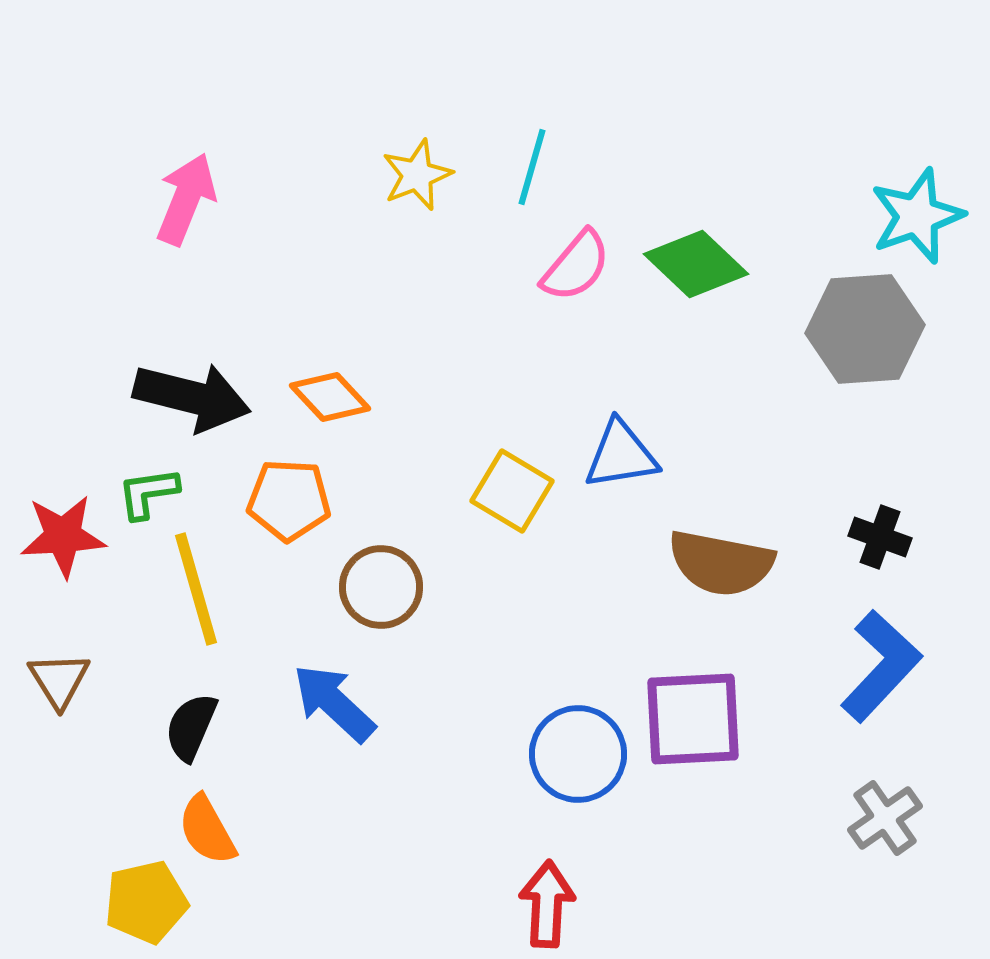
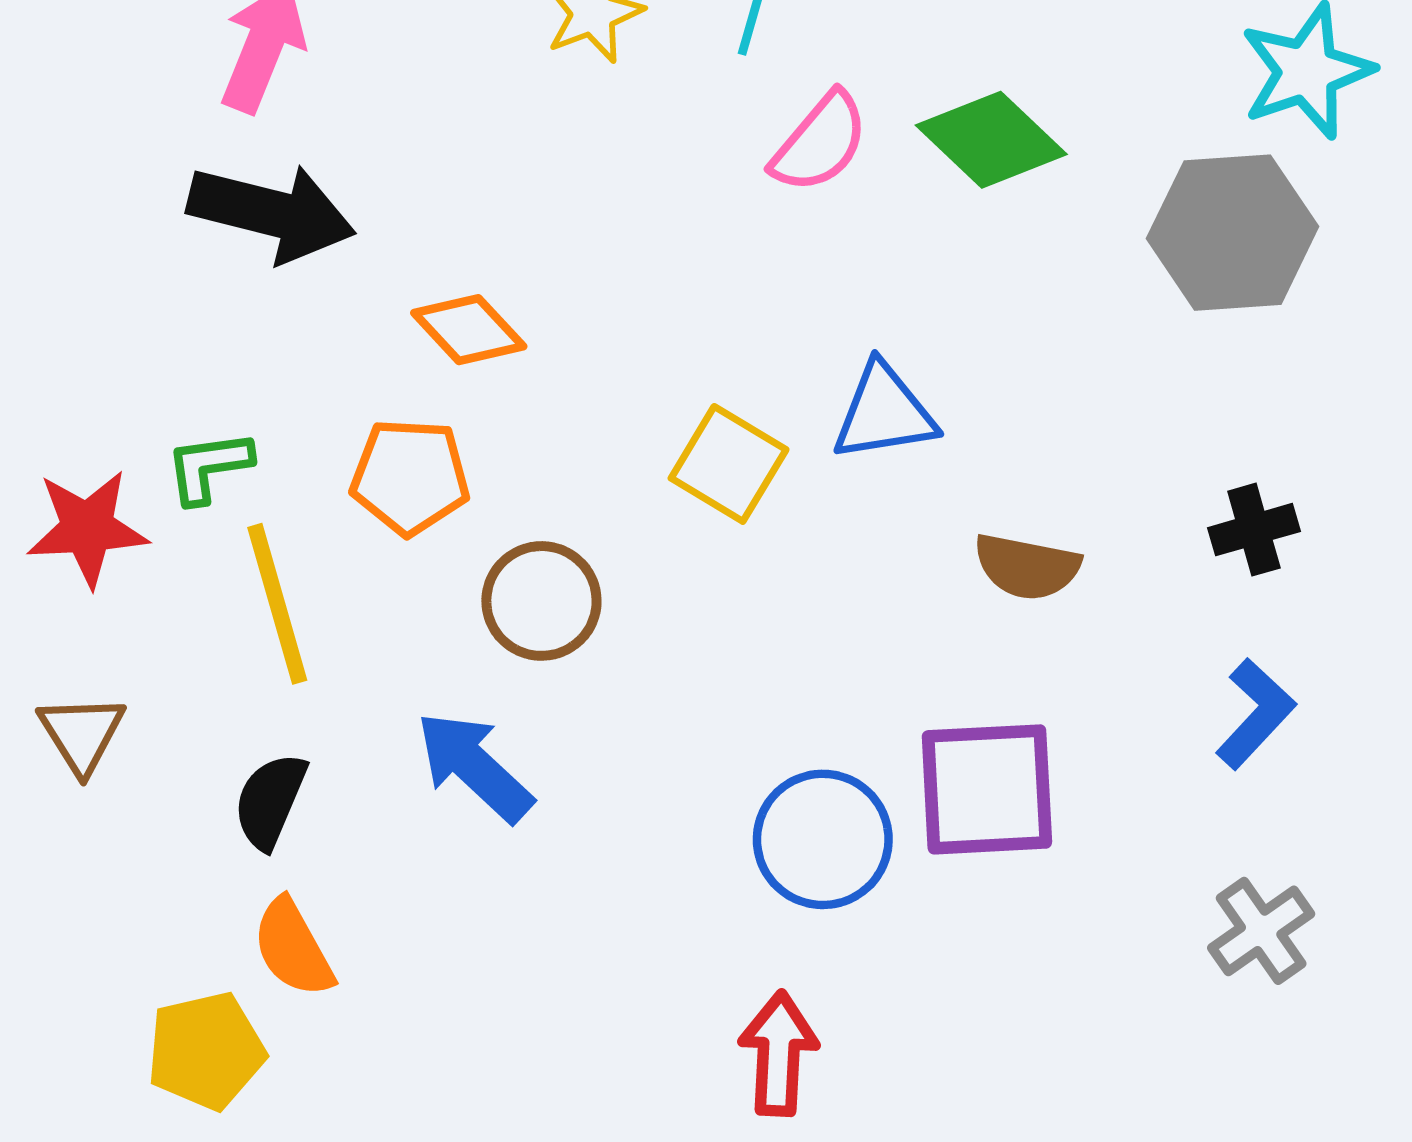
black arrow: (192, 397) -> (272, 213), moved
black cross: (880, 537) -> (1254, 530), turned -36
brown semicircle: (721, 563) -> (1027, 567), size x0.7
blue L-shape: (881, 666) -> (1255, 714), size x0.7

